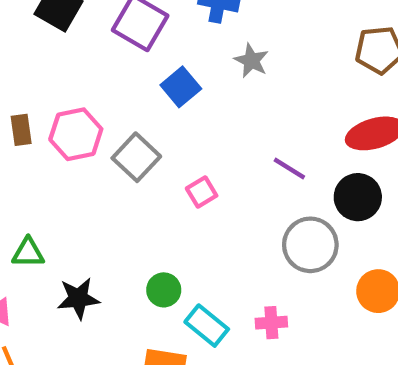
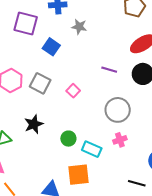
gray circle: (310, 245) -> (118, 110), moved
black star: (78, 298) -> (34, 124), moved

